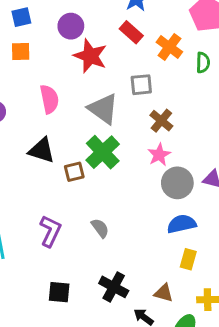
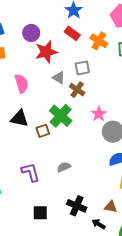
red star: (90, 56) -> (46, 52), turned -30
gray triangle: (103, 109) -> (59, 78), moved, size x0.6
brown cross: (161, 121) -> (77, 90), moved
gray semicircle: (100, 228) -> (64, 167), turned -72
purple L-shape: (50, 231) -> (30, 172), turned -35

